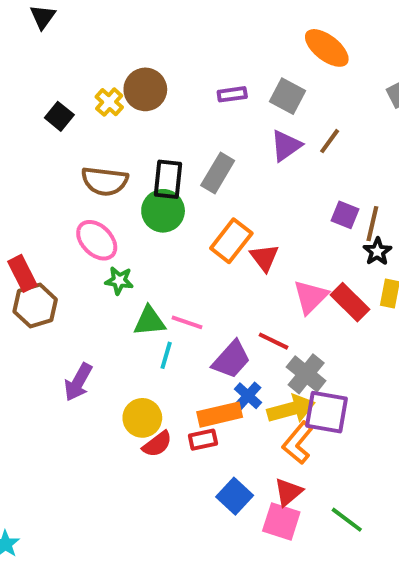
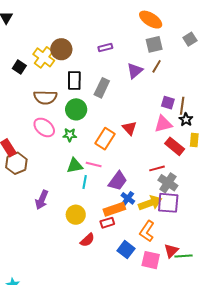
gray square: (288, 96) -> (154, 44), moved, turned -36
yellow cross: (109, 102) -> (44, 57), size x1.5
black rectangle: (168, 179) -> (74, 80), moved
orange rectangle: (231, 241) -> (105, 139), moved
green star: (119, 281) -> (70, 135), moved
pink triangle: (311, 297) -> (163, 124), moved, turned 36
red line: (273, 341) -> (157, 168), moved, turned -35
gray cross: (306, 374) -> (168, 183), moved
orange L-shape: (298, 443) -> (147, 231), moved
red semicircle: (157, 444) -> (87, 240), moved
red triangle: (288, 492) -> (171, 251), moved
green line: (347, 520) -> (184, 256), turned -36

